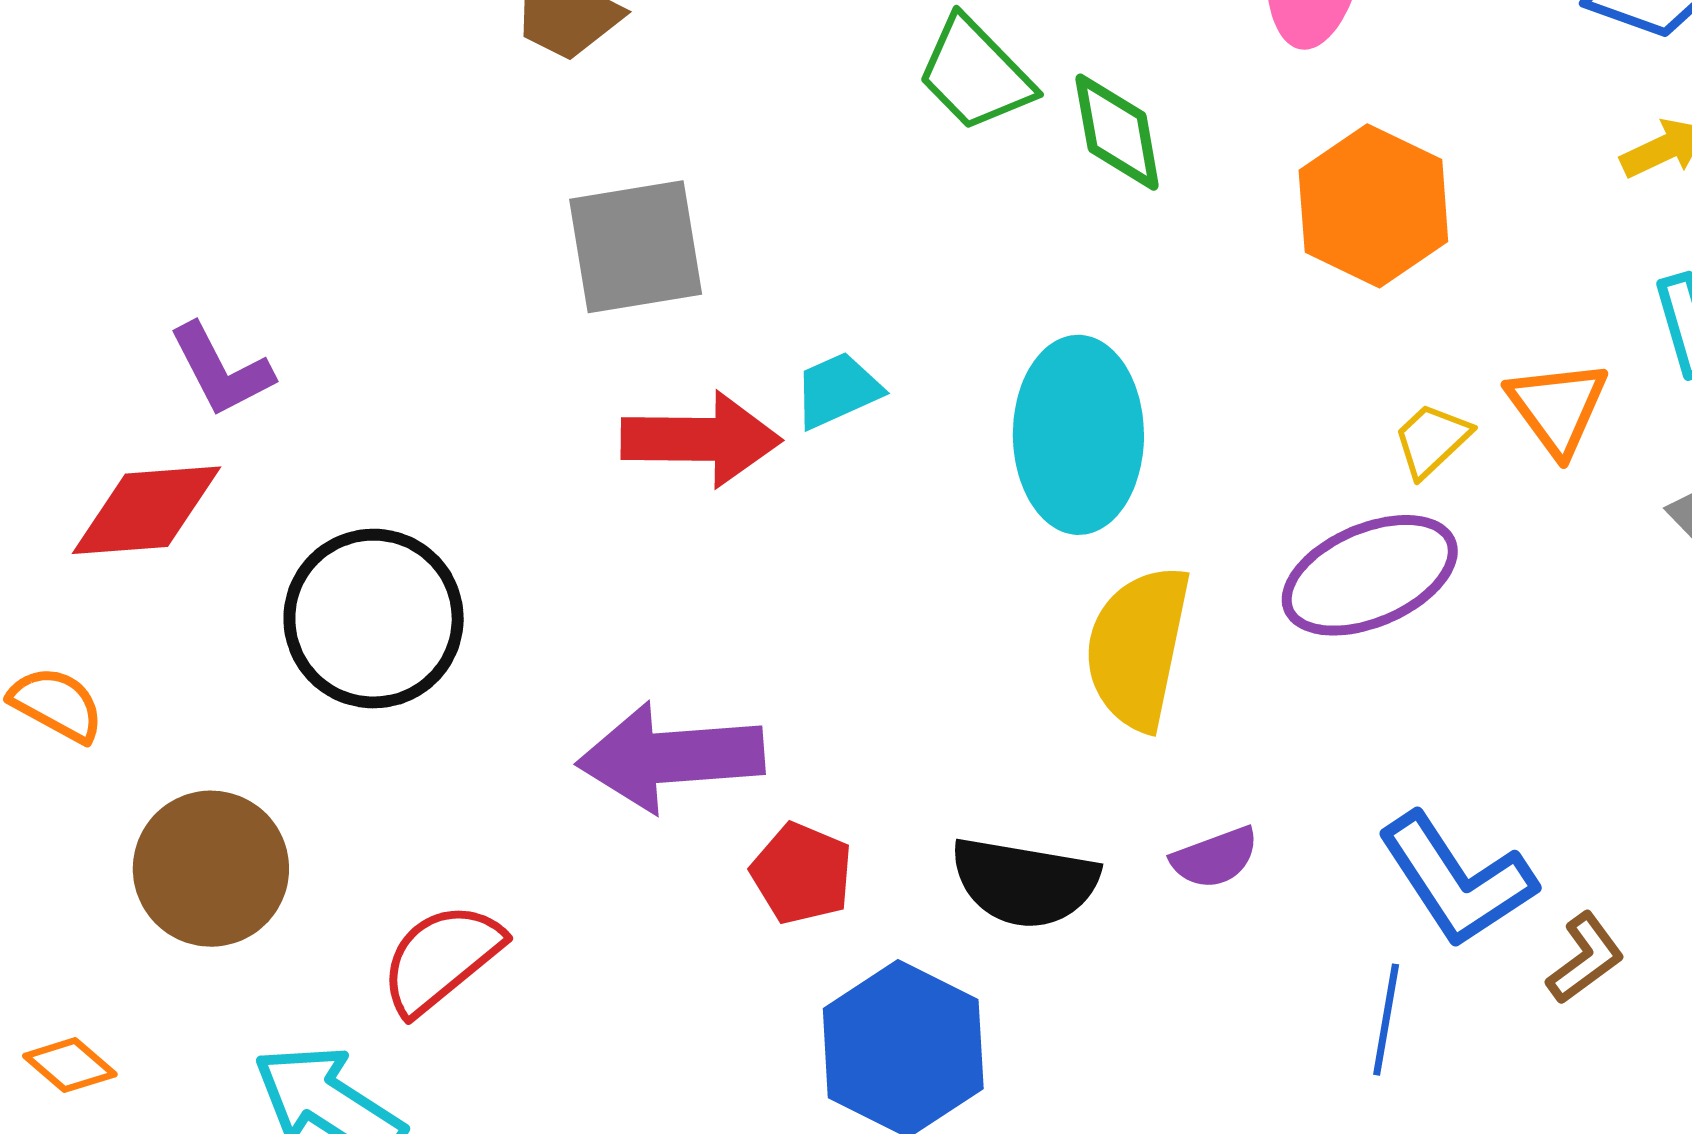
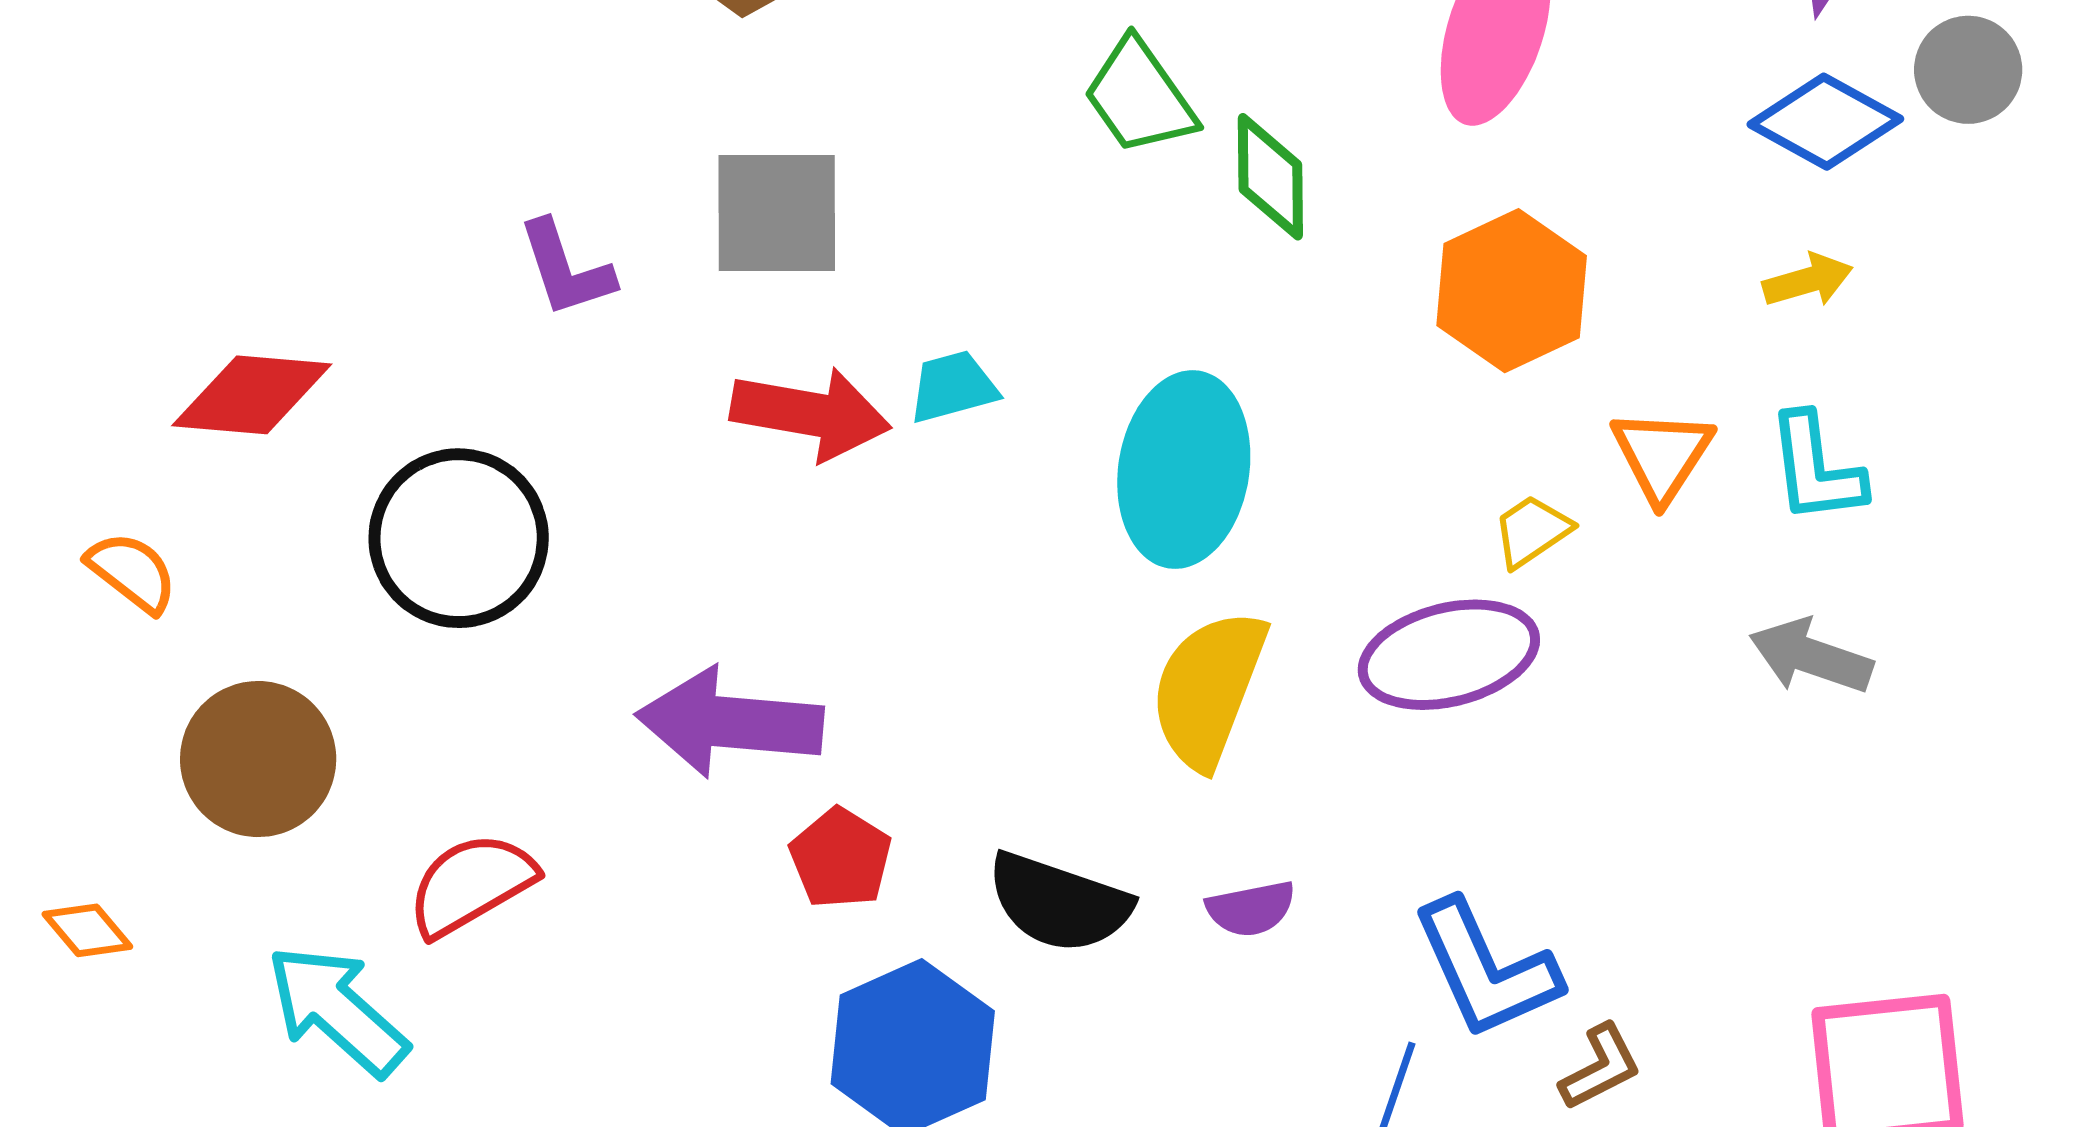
purple L-shape: (221, 370) -> (566, 269), moved
orange triangle: (1557, 407) -> (1662, 455), moved

